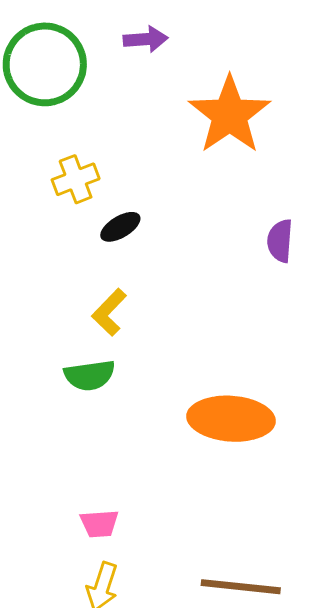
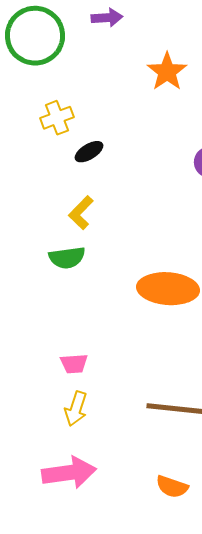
orange star: (230, 115) -> (167, 72), size x0.7

